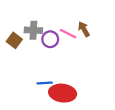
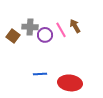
pink line: (68, 34) -> (61, 30), turned 35
red ellipse: (63, 93) -> (70, 83), moved

